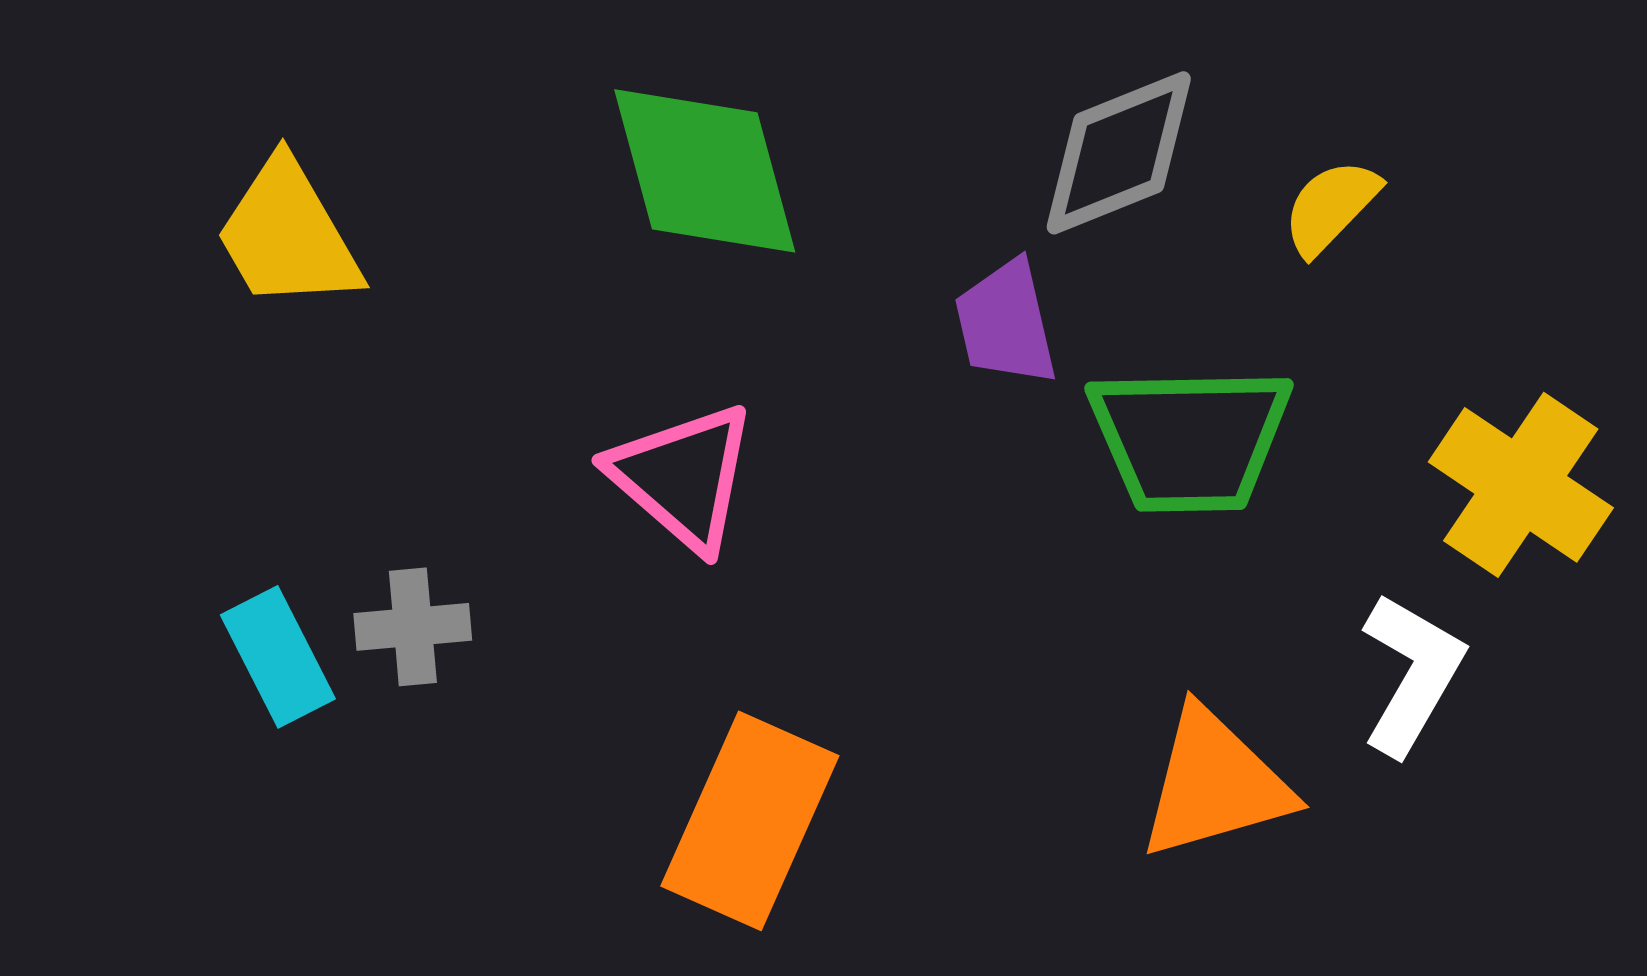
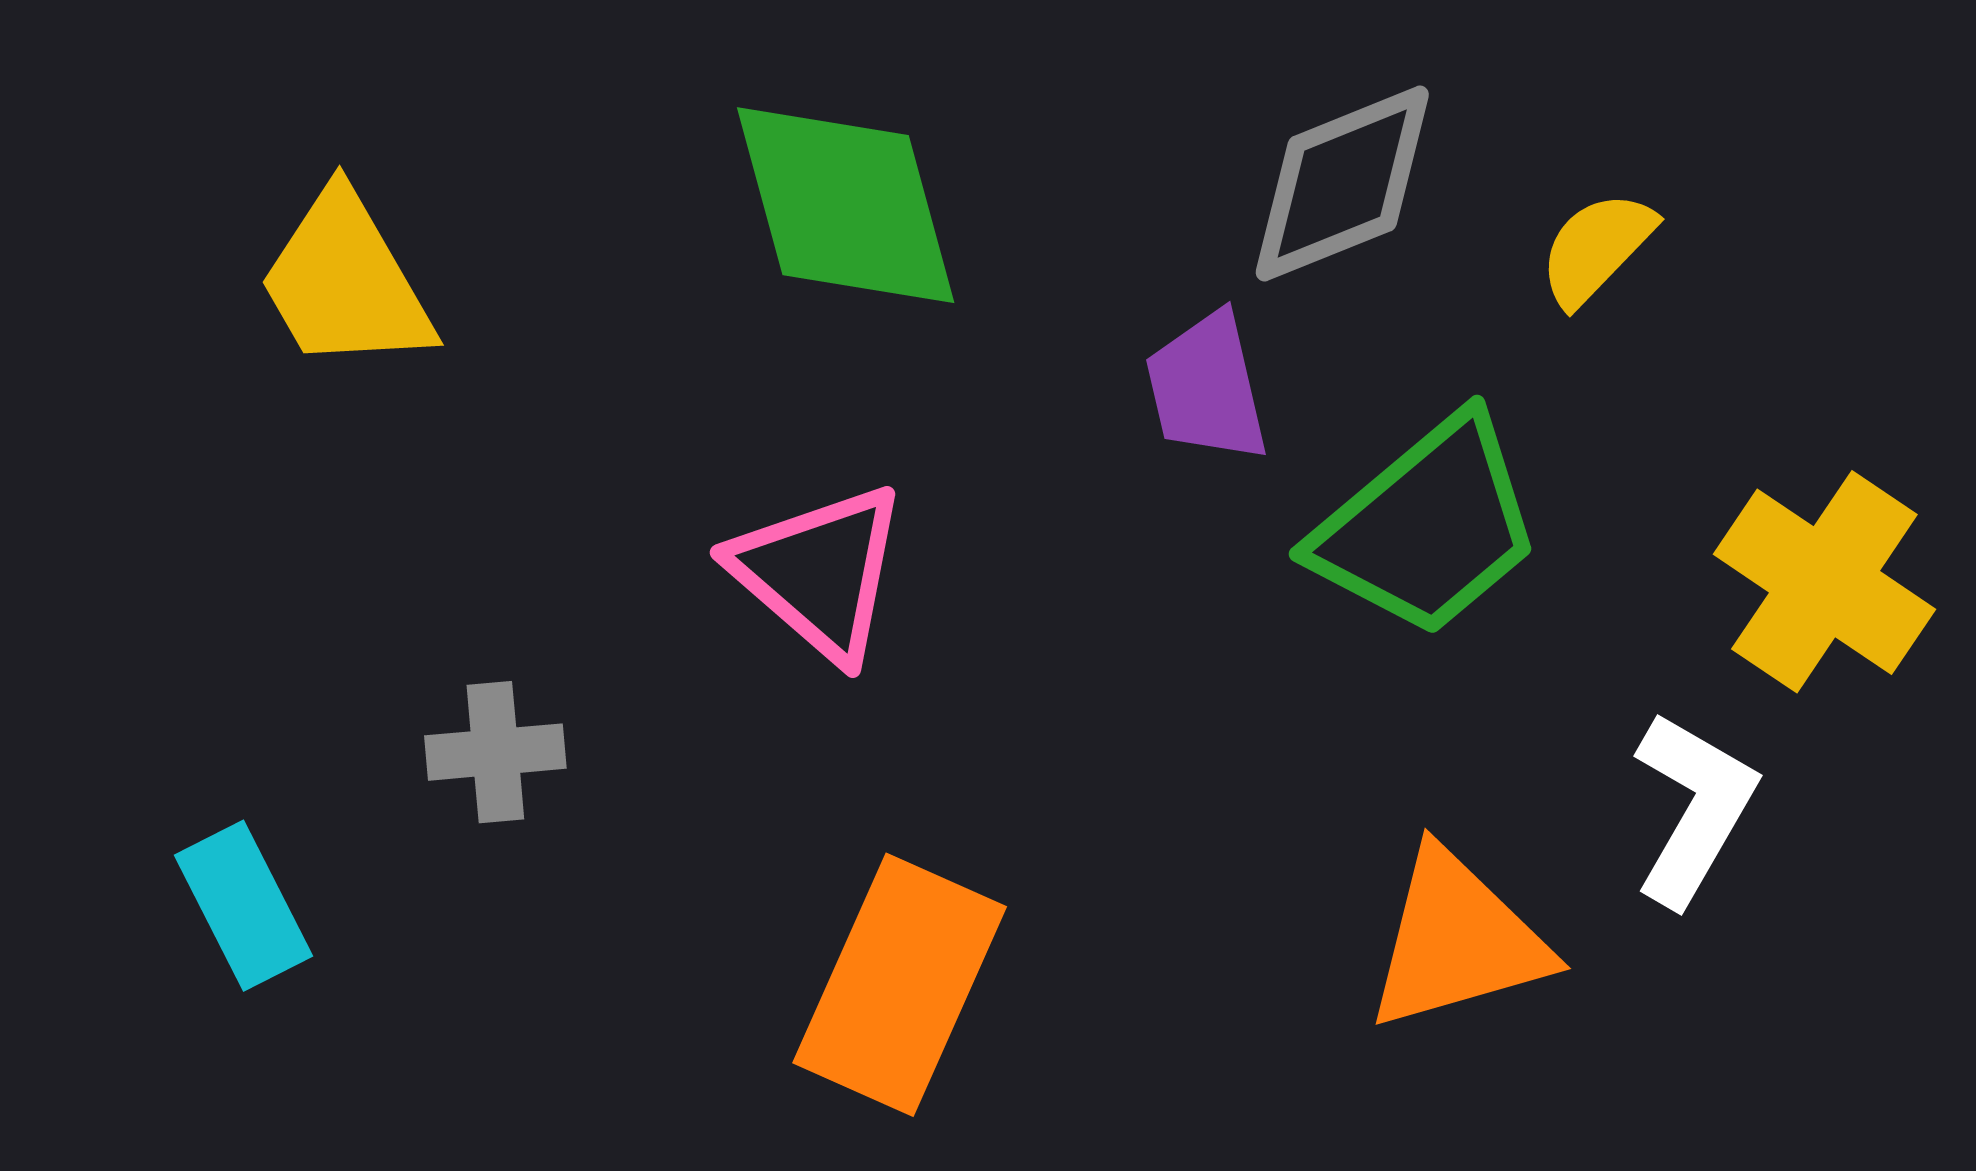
green trapezoid: (1190, 439) -> (1427, 527), turned -39
cyan rectangle: (278, 657) -> (243, 906), moved

